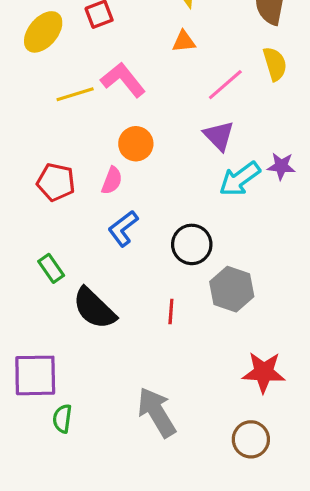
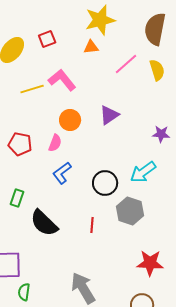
orange triangle: (184, 41) -> (91, 47), moved
pink line: (225, 85) -> (126, 64), moved
purple triangle: (219, 136) -> (109, 115), moved, turned 40
cyan arrow: (240, 179) -> (143, 172), moved
green rectangle: (51, 268) -> (17, 198), turned 54

